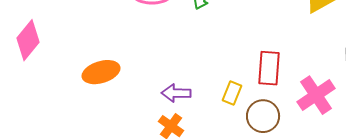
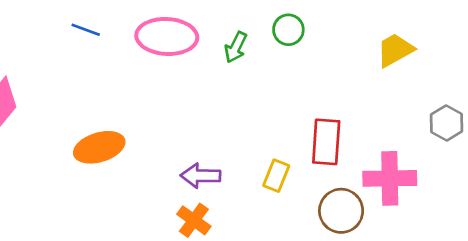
pink cross: (316, 95) -> (390, 178), turned 33
brown circle: (263, 116) -> (341, 211), moved

